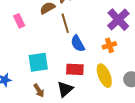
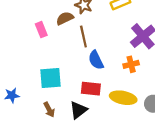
pink rectangle: (19, 21) -> (41, 30), moved
yellow ellipse: (104, 76) -> (123, 98), turned -60

